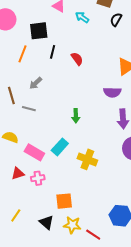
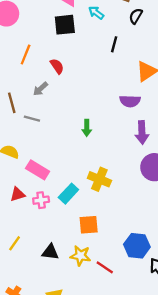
black square: (39, 31) -> (65, 25), moved
black line: (53, 52) -> (114, 44), moved
red semicircle: (77, 59) -> (57, 66), moved
cyan rectangle: (60, 147) -> (68, 194), moved
orange square: (64, 201) -> (89, 225), moved
black triangle: (46, 222) -> (50, 252), turned -35

